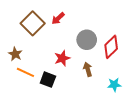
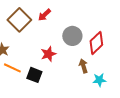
brown arrow: (88, 69) -> (83, 66), moved

